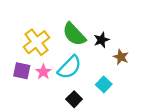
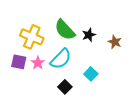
yellow cross: (36, 42) -> (32, 37), turned -30
brown star: (121, 57) -> (115, 42), moved

